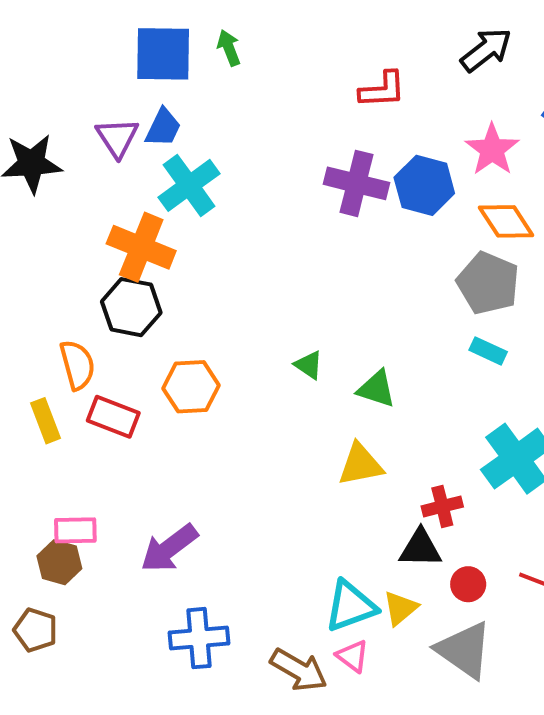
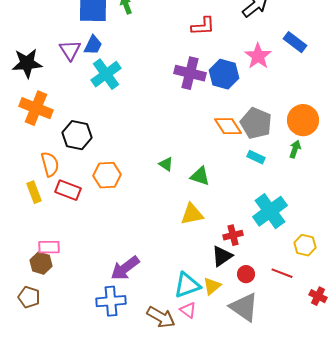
orange diamond: (506, 221) -> (228, 126), moved
orange cross: (141, 247) -> (36, 108), moved
purple arrow: (169, 548) -> (125, 268), moved
black triangle: (420, 548) -> (222, 256), turned -35

